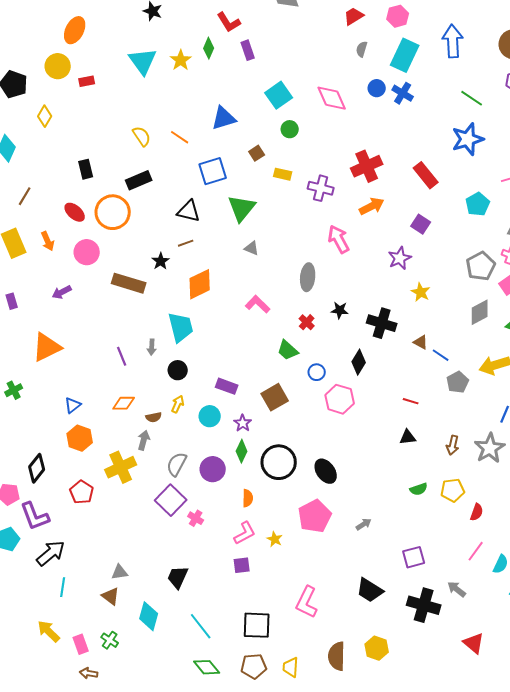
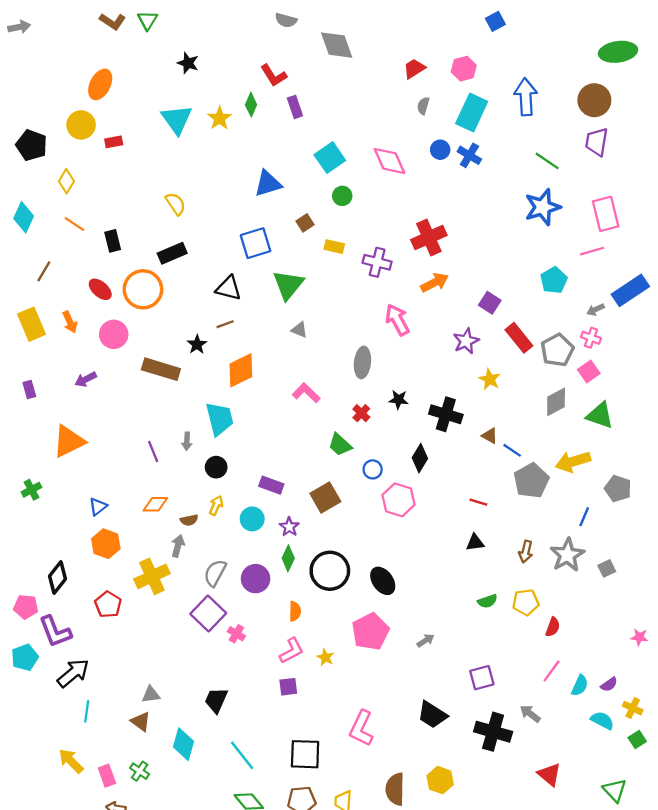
orange line: (180, 137) -> (74, 224), moved
red rectangle: (426, 175) -> (519, 338), moved
gray pentagon: (458, 382) -> (531, 481), size x1.4

